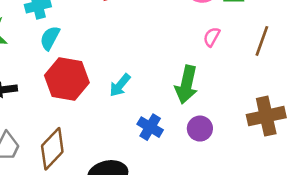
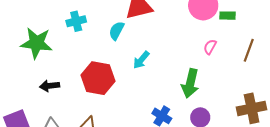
cyan semicircle: (50, 38) -> (117, 31), moved
cyan arrow: (120, 85) -> (141, 60), moved

